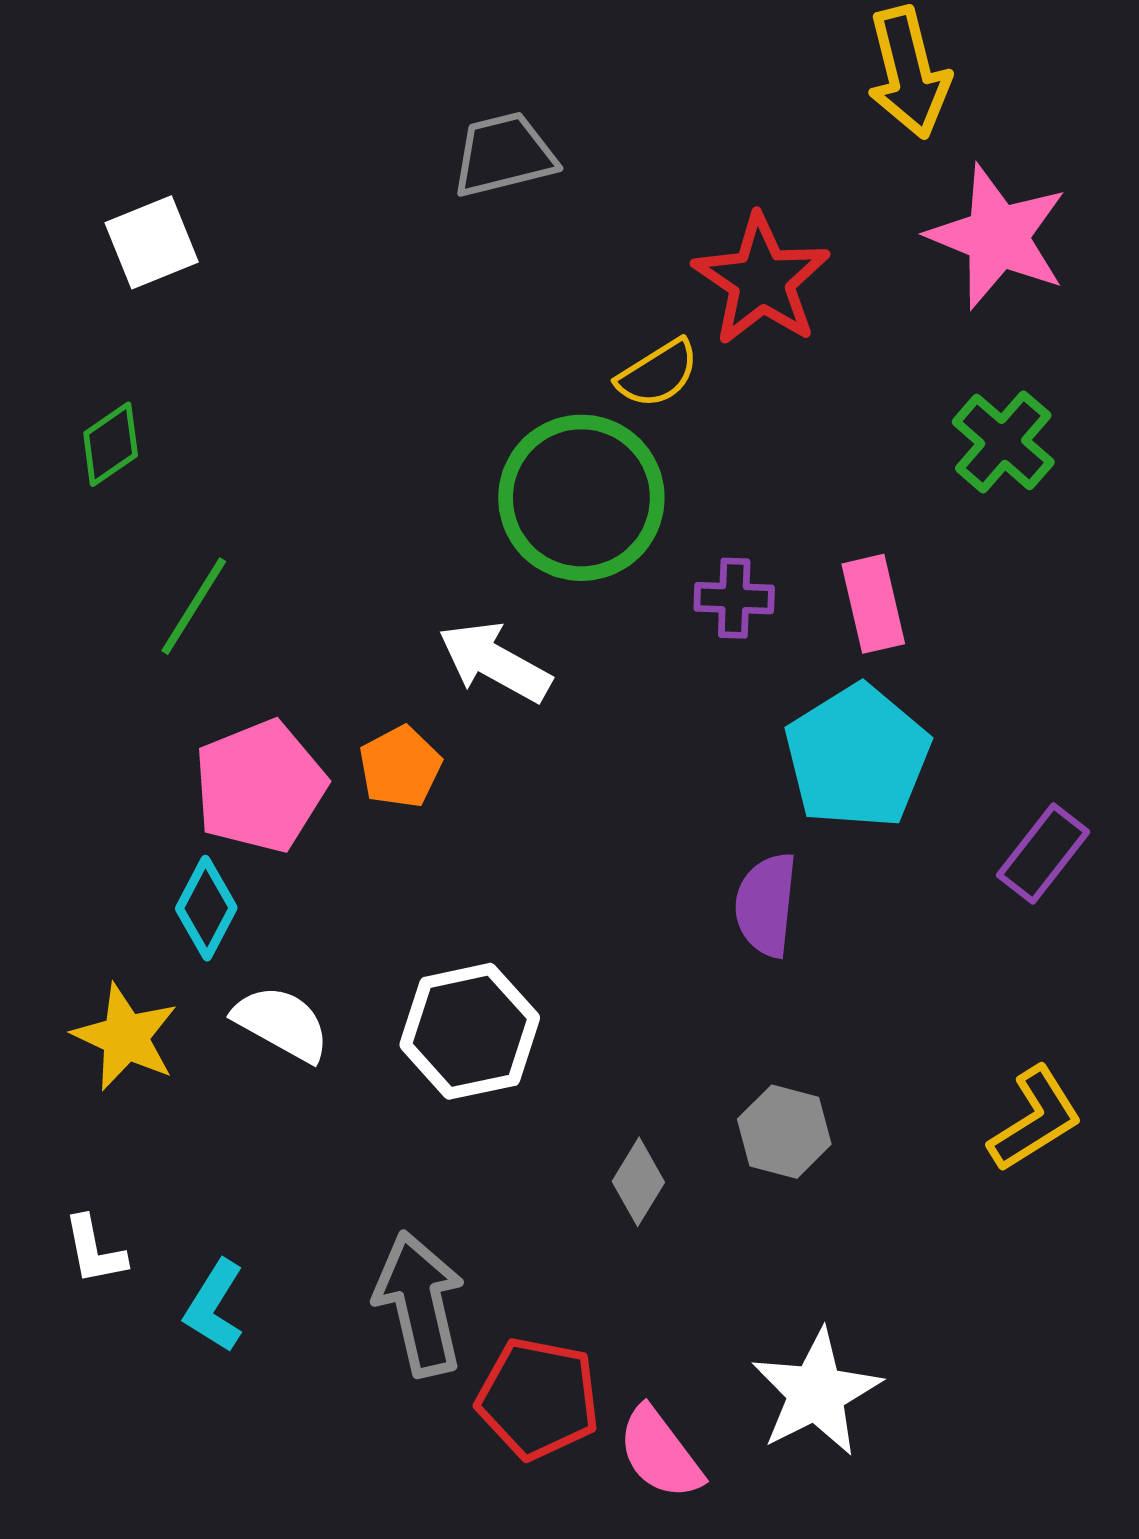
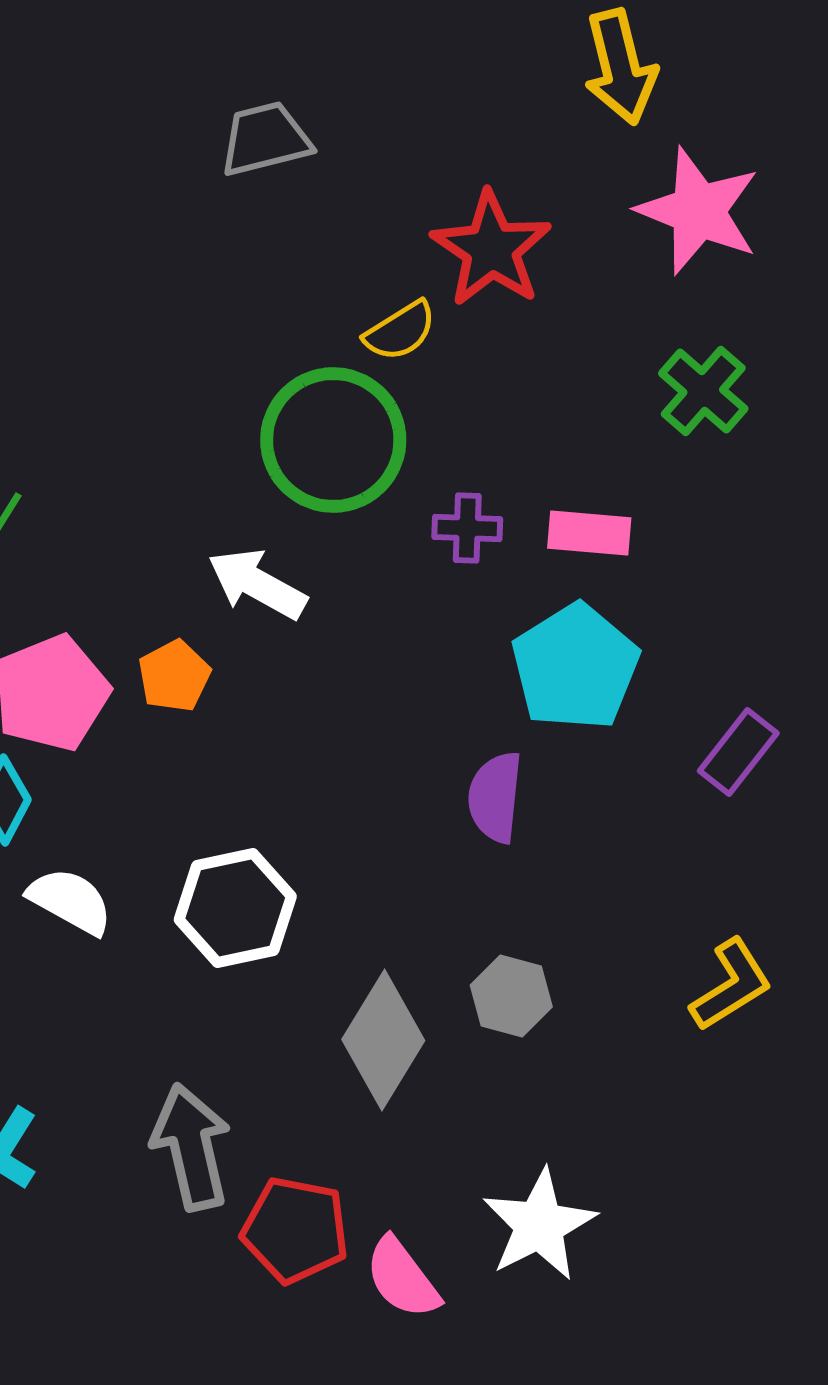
pink rectangle: (873, 604) -> (589, 533), turned -72
gray diamond: (638, 1182) -> (383, 1040), size x1.8

